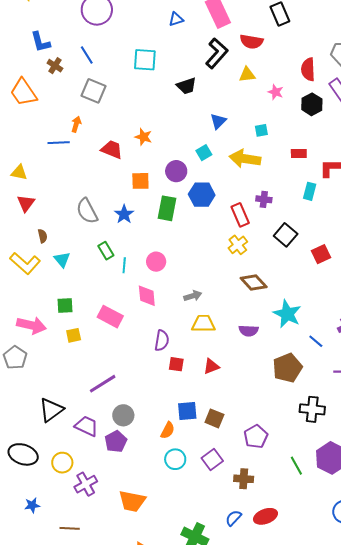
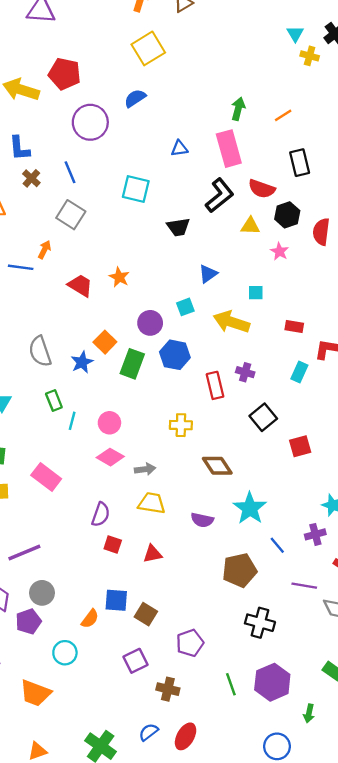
black hexagon: (312, 104) -> (287, 215), moved
orange square: (140, 181) -> (105, 342), moved, turned 36
yellow cross: (238, 245) -> (181, 425), moved, turned 30
pink diamond: (147, 296) -> (110, 457), moved, turned -65
cyan circle: (175, 459) -> (65, 653), moved
red ellipse: (265, 516) -> (186, 736), turned -50

